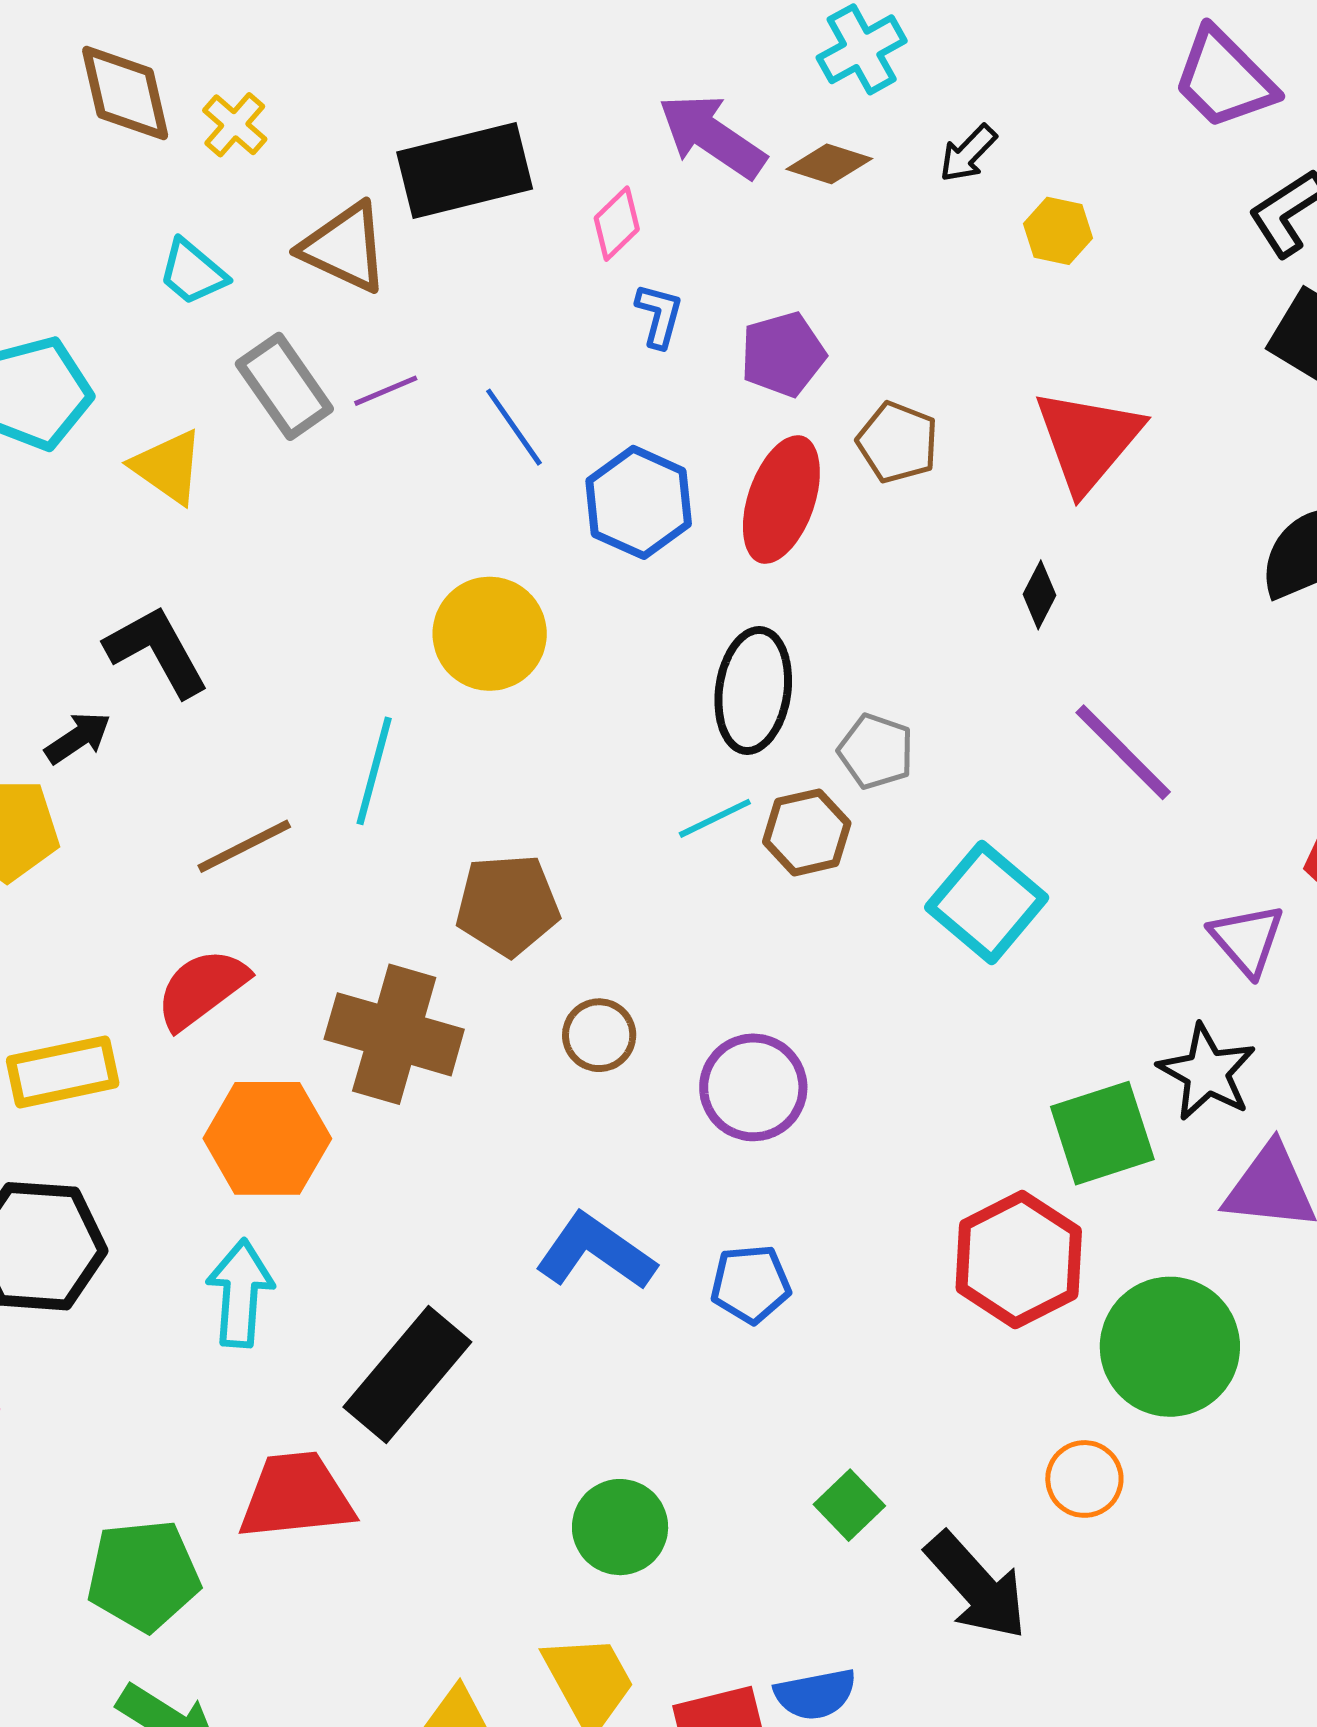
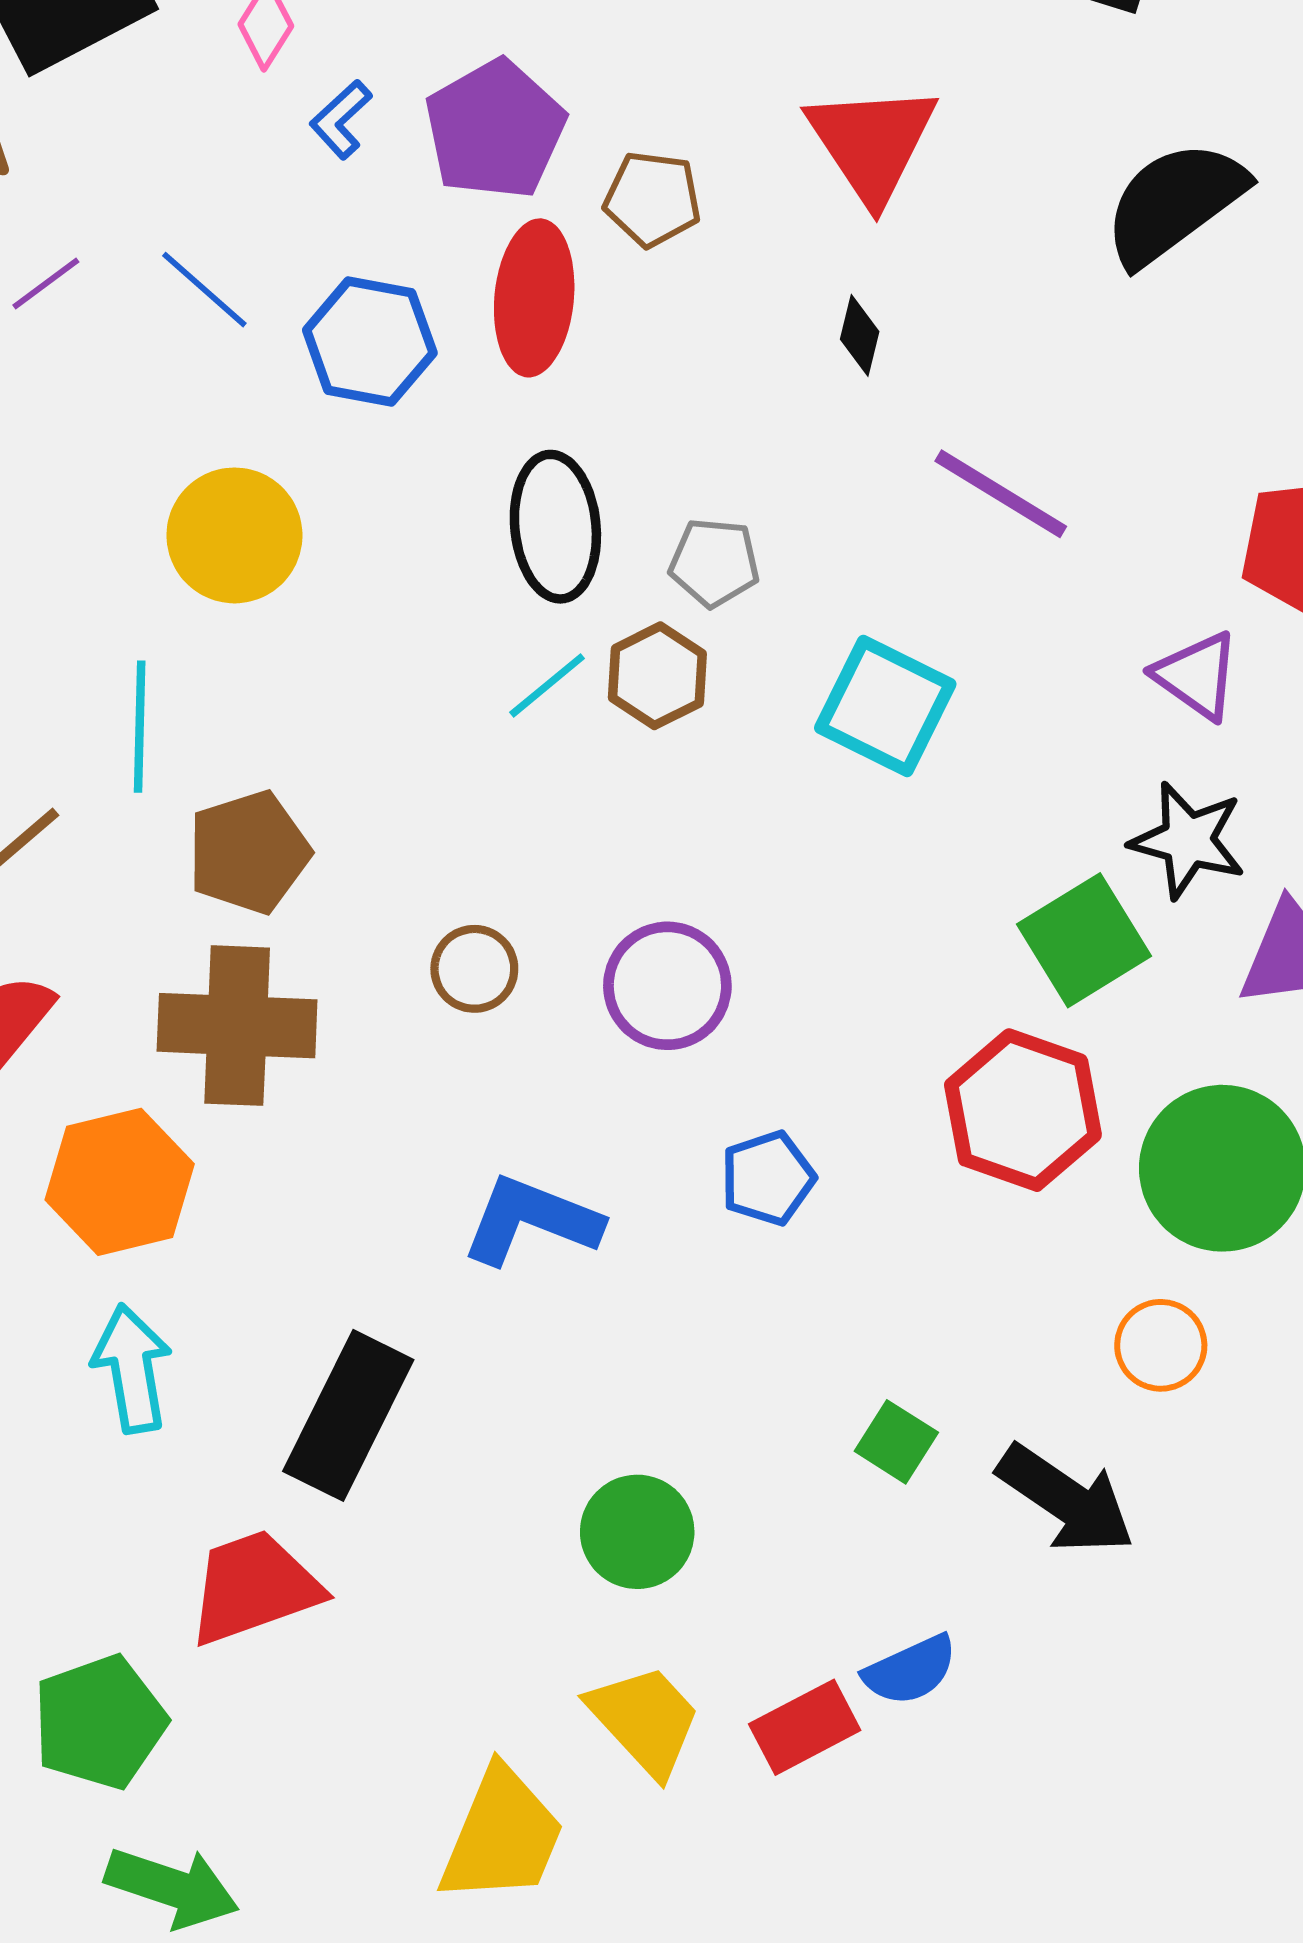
blue L-shape: (659, 315) -> (341, 119), turned -134
purple pentagon: (783, 354) -> (495, 129), size x1.4
brown pentagon: (508, 905) -> (249, 852), moved
blue pentagon: (751, 1284) -> (768, 1178), moved

